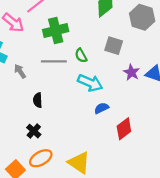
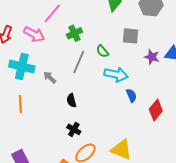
green cross: (56, 30) -> (74, 33), size x0.7
gray line: (54, 61) -> (79, 62), turned -55
blue semicircle: (102, 108) -> (131, 95), turned 104

